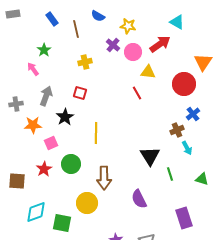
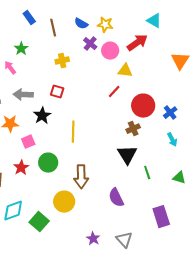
blue semicircle: (98, 16) -> (81, 24), moved
red circle: (184, 84) -> (143, 106), moved
red line: (137, 93) -> (114, 92), turned 72
gray arrow: (46, 96) -> (23, 95), turned -108
brown cross: (177, 130) -> (133, 129), moved
cyan arrow: (187, 148) -> (172, 140), moved
green square: (62, 223) -> (39, 222), turned 30

